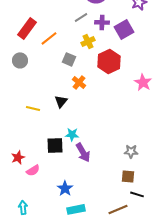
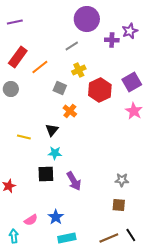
purple cross: (102, 22) -> (112, 40), moved
purple square: (124, 29) -> (132, 82), moved
cyan star: (72, 134) -> (55, 153), moved
pink semicircle: (33, 170) -> (31, 220), moved
black line: (137, 194) -> (131, 235), moved, turned 40

